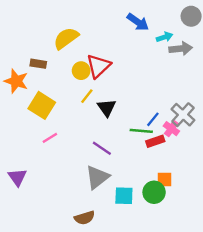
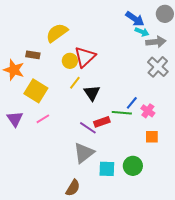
blue arrow: (138, 22) -> (135, 19), moved
cyan arrow: (164, 37) -> (142, 32), turned 40
gray cross: (183, 115) -> (158, 67), moved
red rectangle: (155, 141) -> (102, 122), moved
purple triangle: (17, 177) -> (15, 119), moved
orange square: (164, 180) -> (152, 137), moved
brown semicircle: (85, 218) -> (73, 188), turned -42

